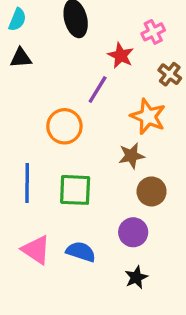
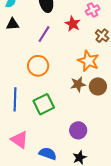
purple line: (98, 89) -> (44, 34), moved
green square: (75, 190) -> (44, 104), turned -30
brown circle: (152, 191) -> (98, 86), moved
blue semicircle: (81, 252) -> (48, 154), moved

